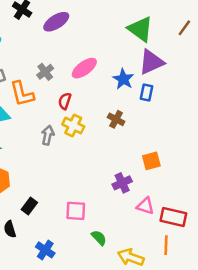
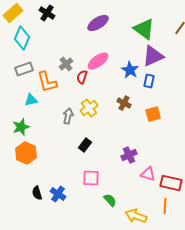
purple ellipse: (56, 22) -> (98, 23), moved
red semicircle: (65, 101) -> (82, 77), moved
yellow cross: (73, 125) -> (89, 108), turned 30
orange square: (151, 161) -> (153, 114), moved
black rectangle: (29, 206) -> (85, 145), moved
blue cross: (45, 250) -> (58, 194), moved

